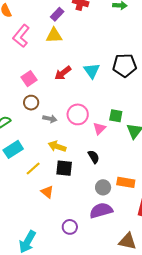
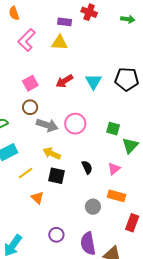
purple rectangle: (57, 14) -> (65, 22), turned 48
gray arrow: (50, 119) -> (47, 125), size x1.5
pink triangle: (99, 128) -> (114, 169), moved
gray circle: (103, 187) -> (93, 207), moved
purple semicircle: (101, 210) -> (88, 243), moved, turned -90

